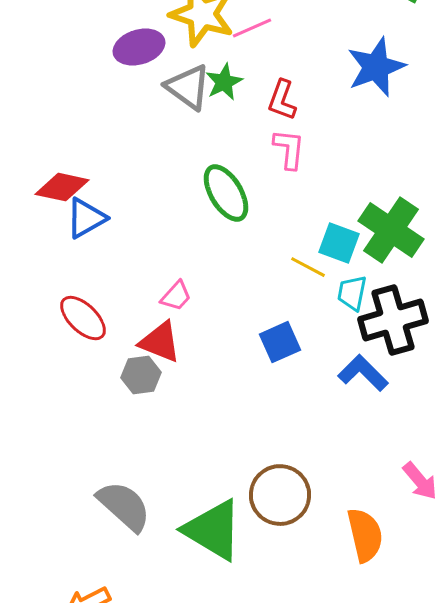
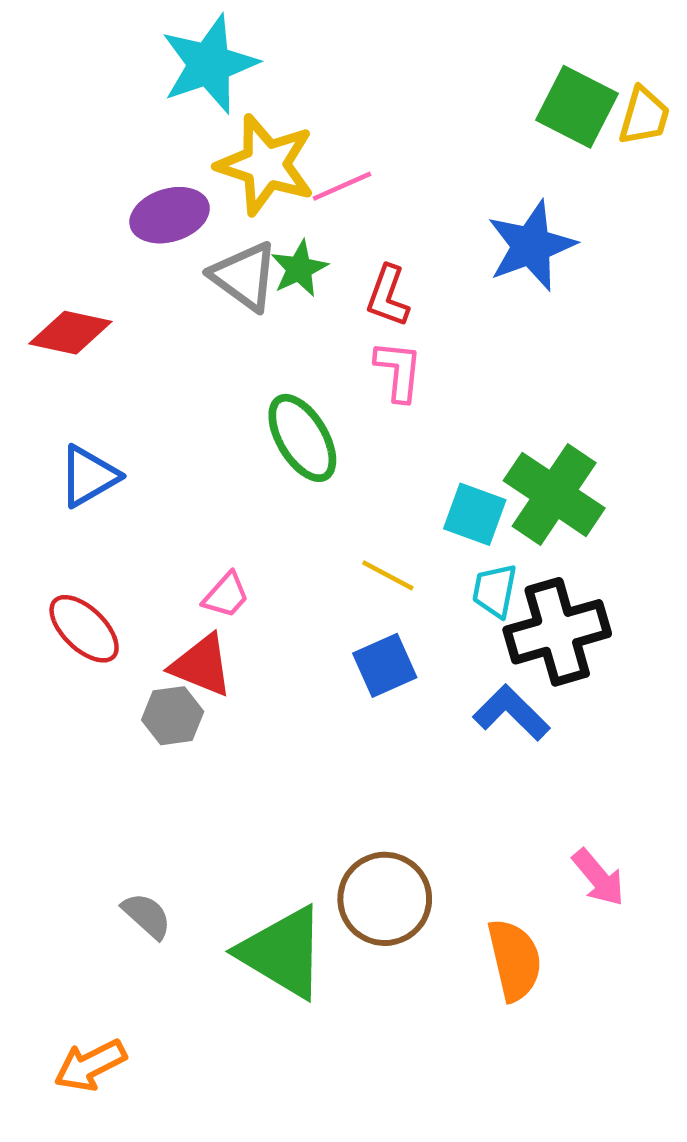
red diamond: (62, 187) -> (70, 333), moved
yellow line: (308, 267) -> (388, 575), moved
gray semicircle: (124, 506) -> (147, 916), size x0.6

